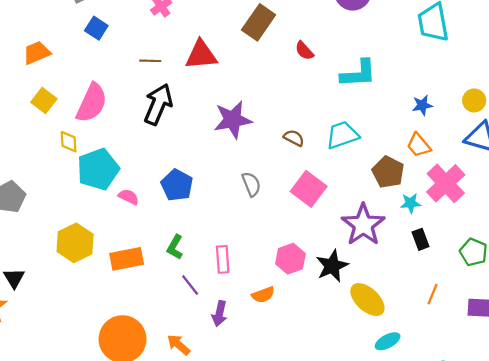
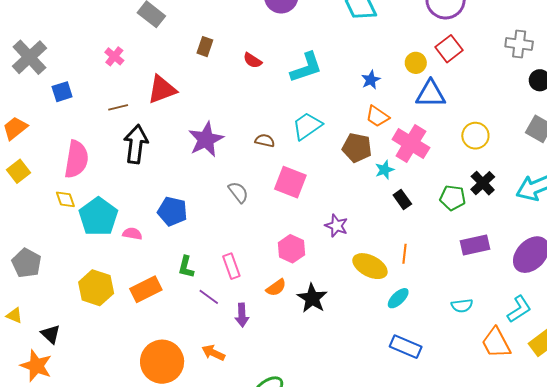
brown rectangle: (259, 22) -> (205, 47), size x0.6
blue square: (96, 28) -> (62, 92), turned -35
yellow square: (44, 100) -> (19, 171), moved, turned 30
purple star: (363, 225) -> (336, 226), moved, size x0.6
black star: (332, 266) -> (312, 298), moved
orange line: (432, 294) -> (404, 254), moved

